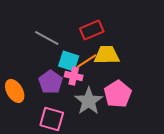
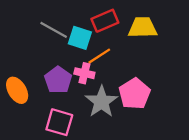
yellow trapezoid: (107, 55) -> (143, 28), moved
cyan square: (69, 61) -> (80, 38), moved

